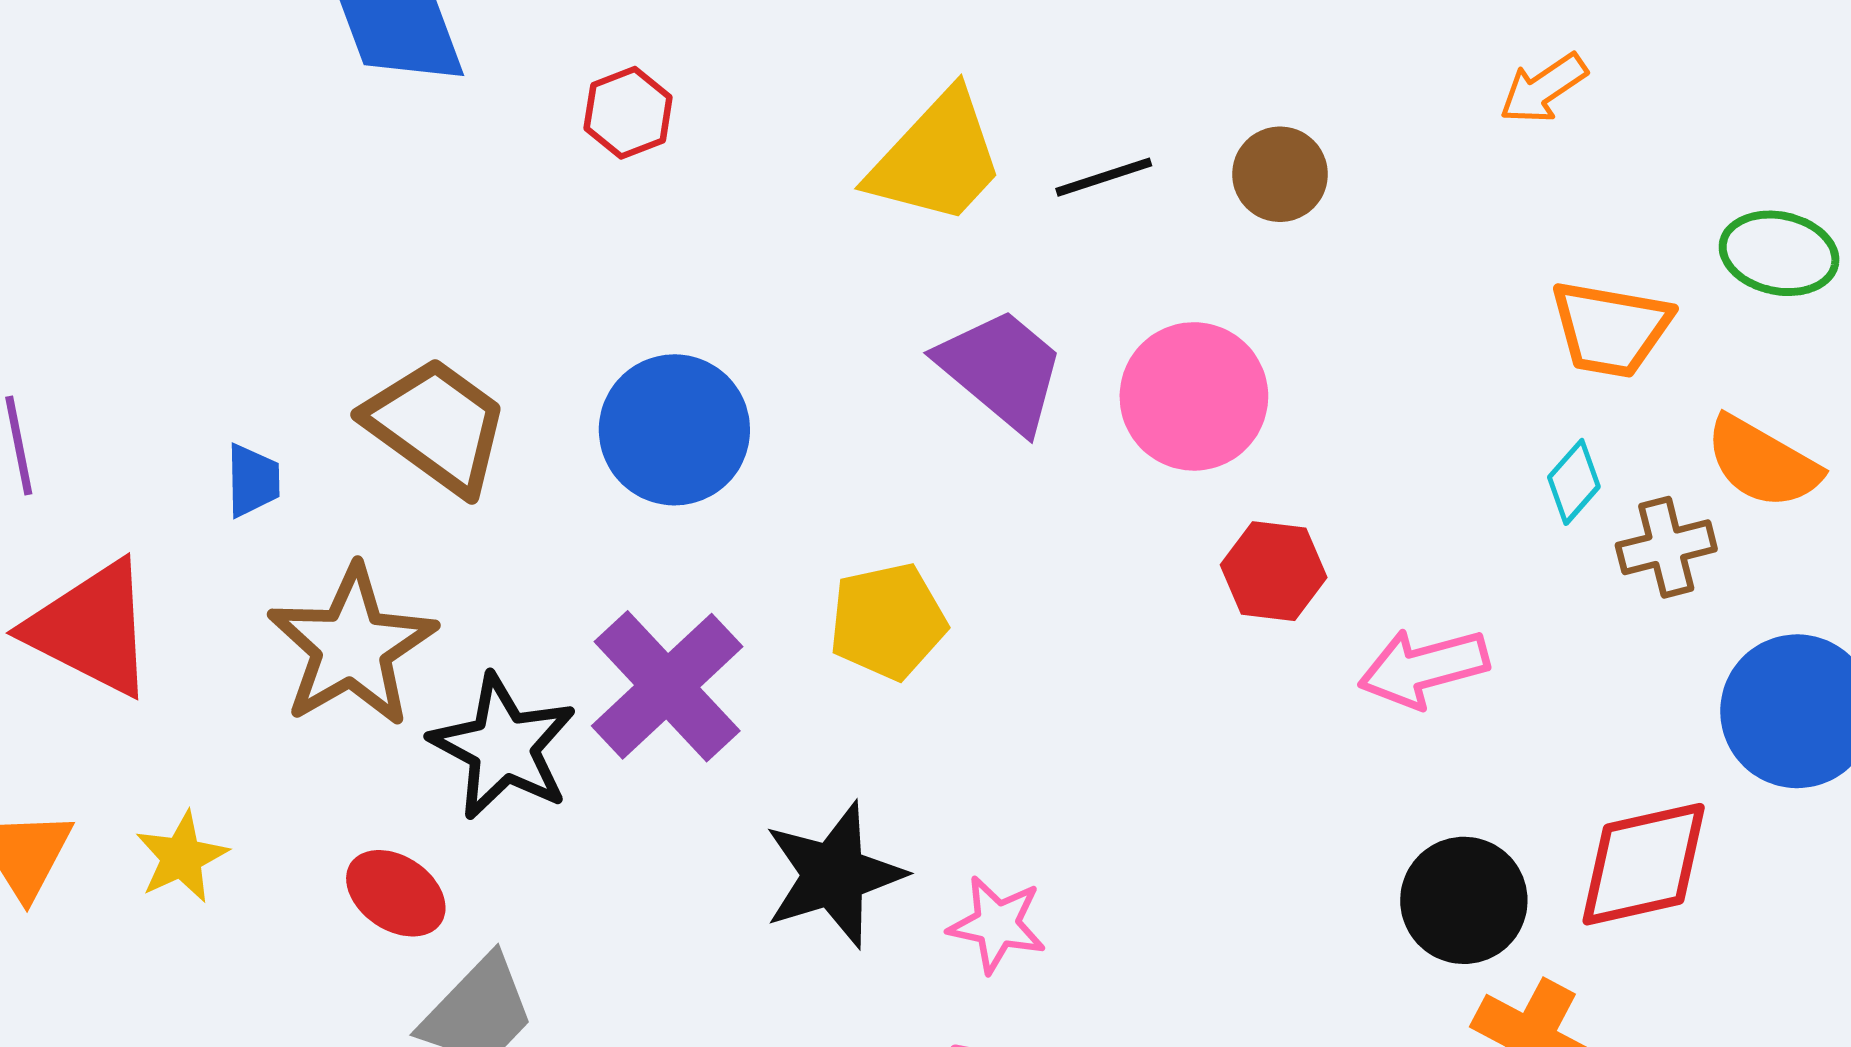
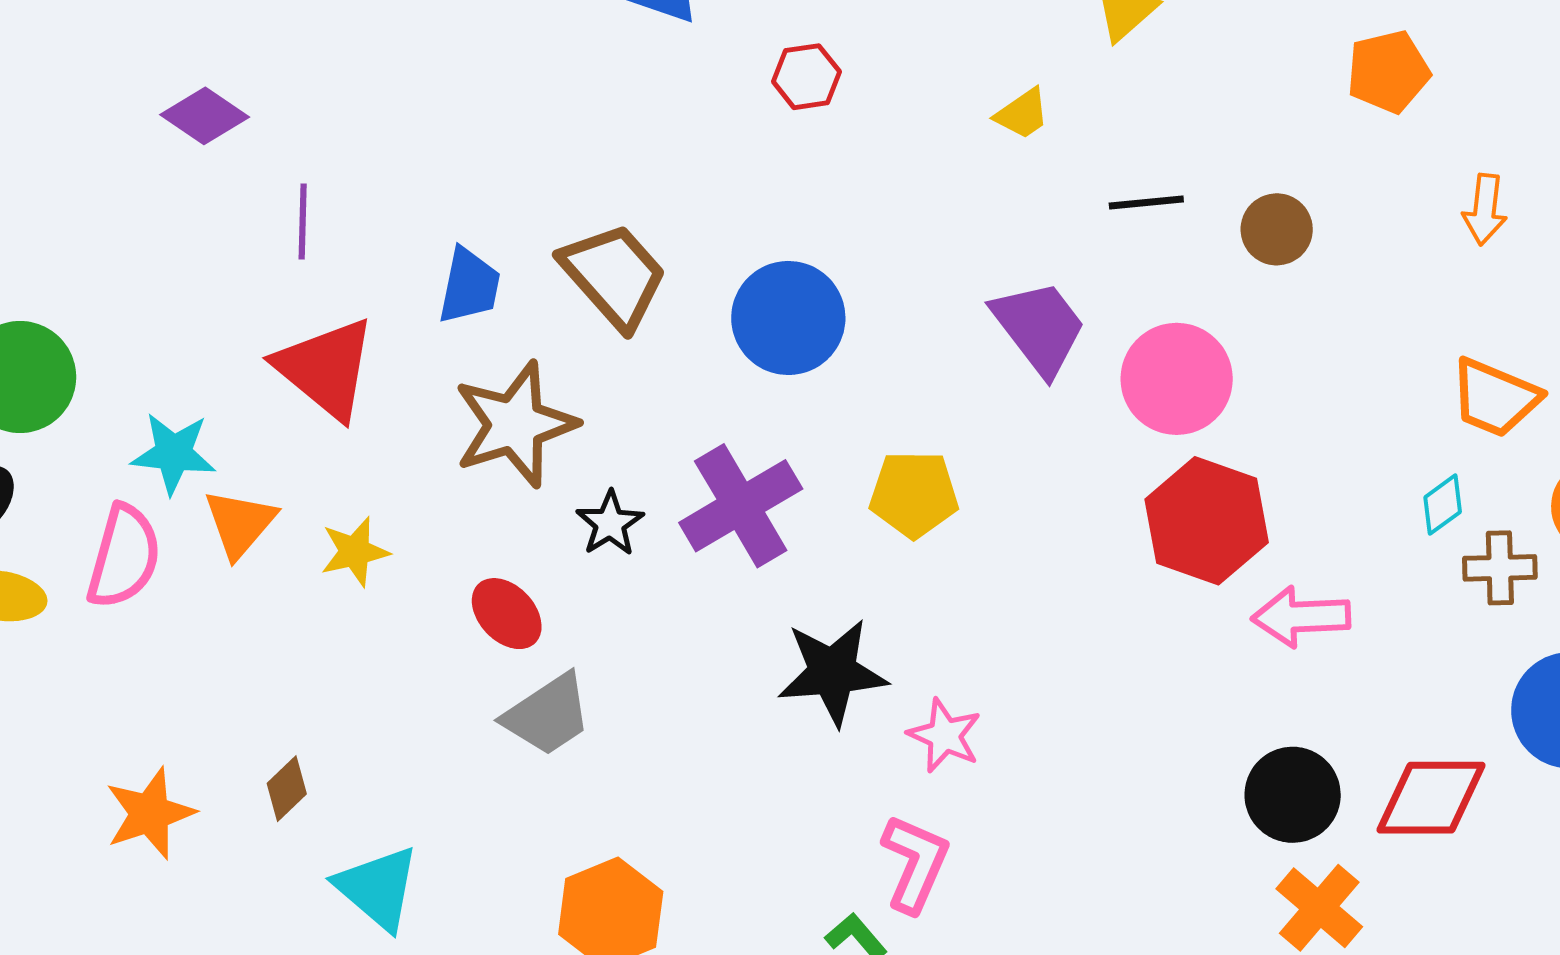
orange arrow: (1543, 88) -> (1485, 209), turned -62
yellow trapezoid: (937, 158) -> (1022, 114), moved, size x0.5
blue trapezoid: (253, 481) -> (469, 286), size x1.4
red hexagon: (1274, 571) -> (1207, 521), size x1.6
black star: (503, 747) -> (610, 523), size x0.6

